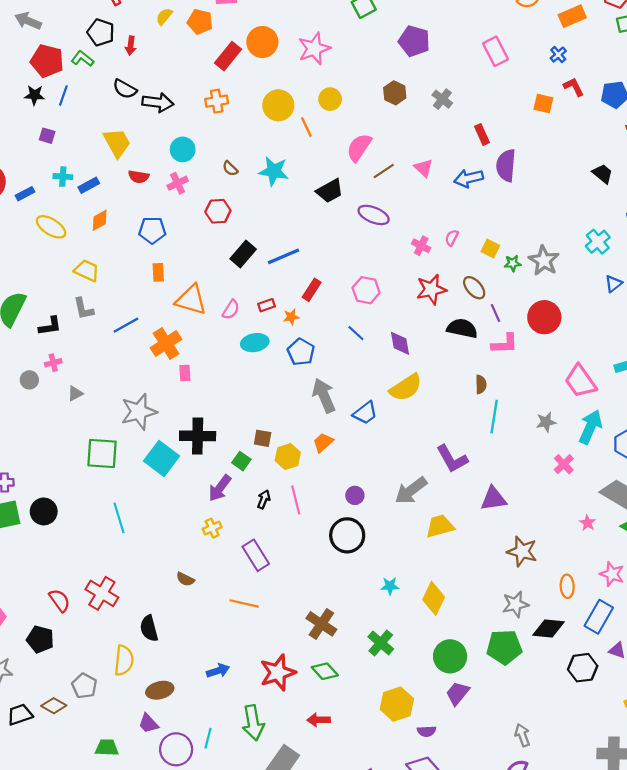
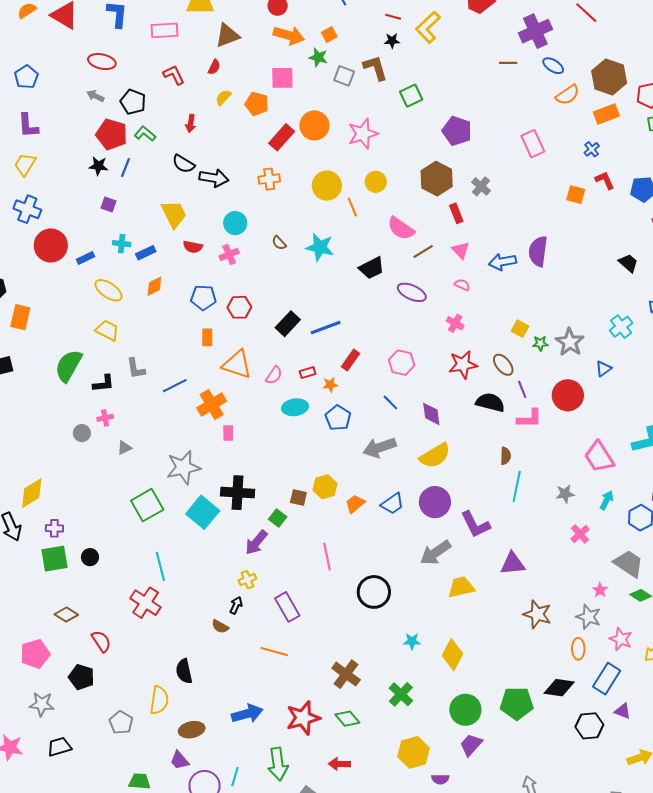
gray arrow: (28, 21) -> (95, 96), size x0.7
black pentagon: (101, 32) -> (133, 102), moved
brown hexagon: (395, 93) -> (437, 179), size x1.5
red rectangle: (482, 135) -> (456, 213), moved
pink semicircle: (359, 148) -> (401, 228), turned -92
red hexagon: (218, 211) -> (239, 307), moved
pink semicircle: (452, 238) -> (462, 285), moved, turned 84
yellow trapezoid: (87, 271) -> (107, 330), moved
blue triangle: (613, 284) -> (604, 369), moved
gray arrow: (324, 396) -> (380, 448), moved, turned -88
blue trapezoid: (365, 413) -> (392, 504), moved
cyan arrow: (590, 427) -> (607, 500), size x0.6
green square: (102, 453) -> (147, 505), turned -36
yellow hexagon: (288, 457) -> (325, 487), moved
purple circle: (355, 495) -> (435, 502), moved, size x1.8
black arrow: (264, 499) -> (236, 605), moved
black circle: (44, 511) -> (90, 557), size x0.7
red cross: (102, 593) -> (146, 603), moved
gray star: (515, 604) -> (588, 617), moved, turned 30
blue arrow: (218, 671) -> (247, 714), size x1.4
brown diamond: (54, 706) -> (66, 615), moved

